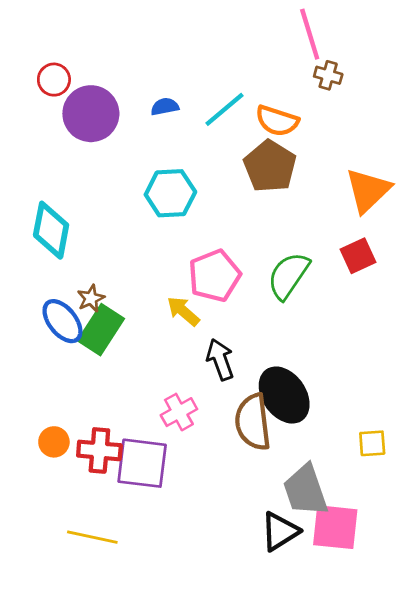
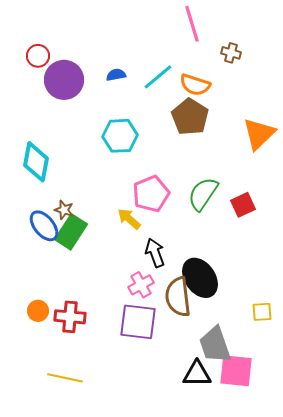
pink line: (310, 34) -> (192, 24), moved
red square: (358, 256) -> (243, 205), moved
brown star: (91, 298) -> (64, 210), turned -30
pink cross: (179, 412) -> (141, 285), moved
purple square: (142, 463) -> (138, 322), moved
black triangle: (280, 531) -> (197, 374), turned 32

